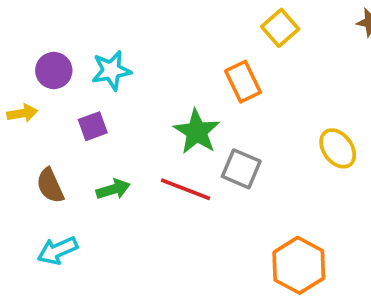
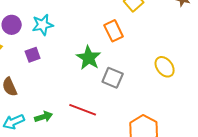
green arrow: (113, 189) -> (44, 117), moved
red line: (186, 189) -> (83, 110), moved

